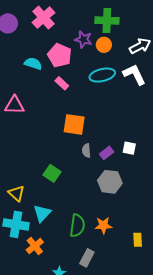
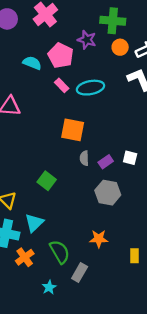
orange circle: (104, 45) -> (120, 47), moved
cyan ellipse: (102, 75) -> (90, 88), moved
green semicircle: (77, 226) -> (60, 252), moved, turned -40

